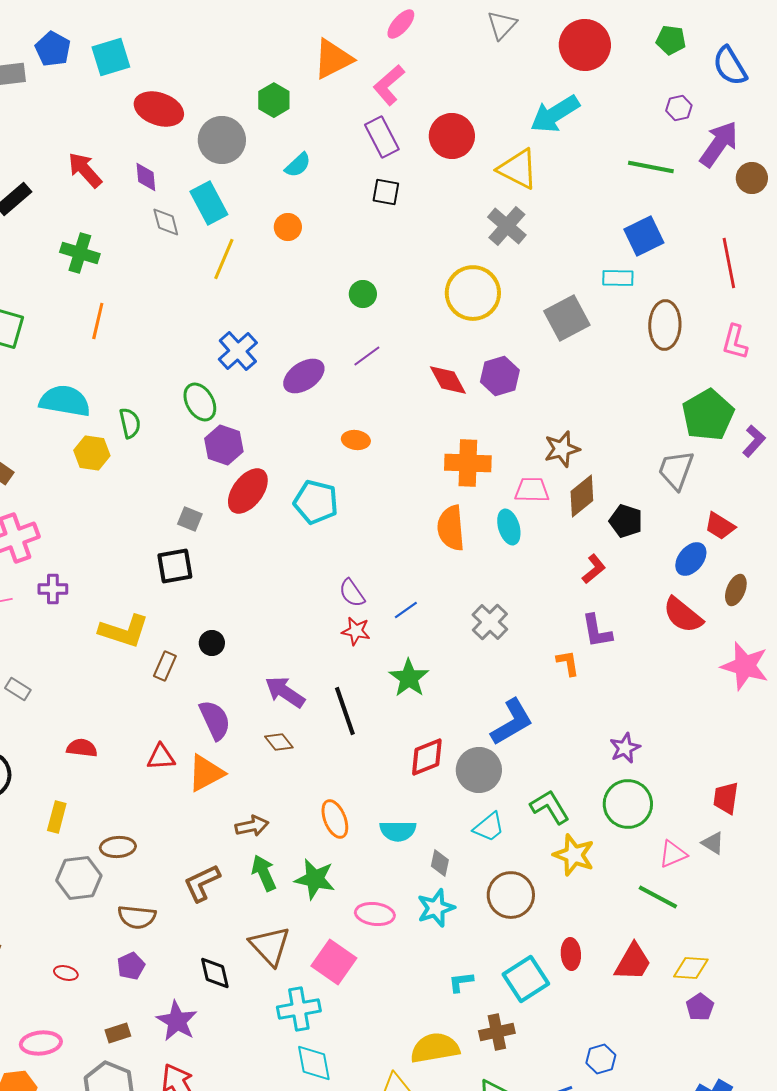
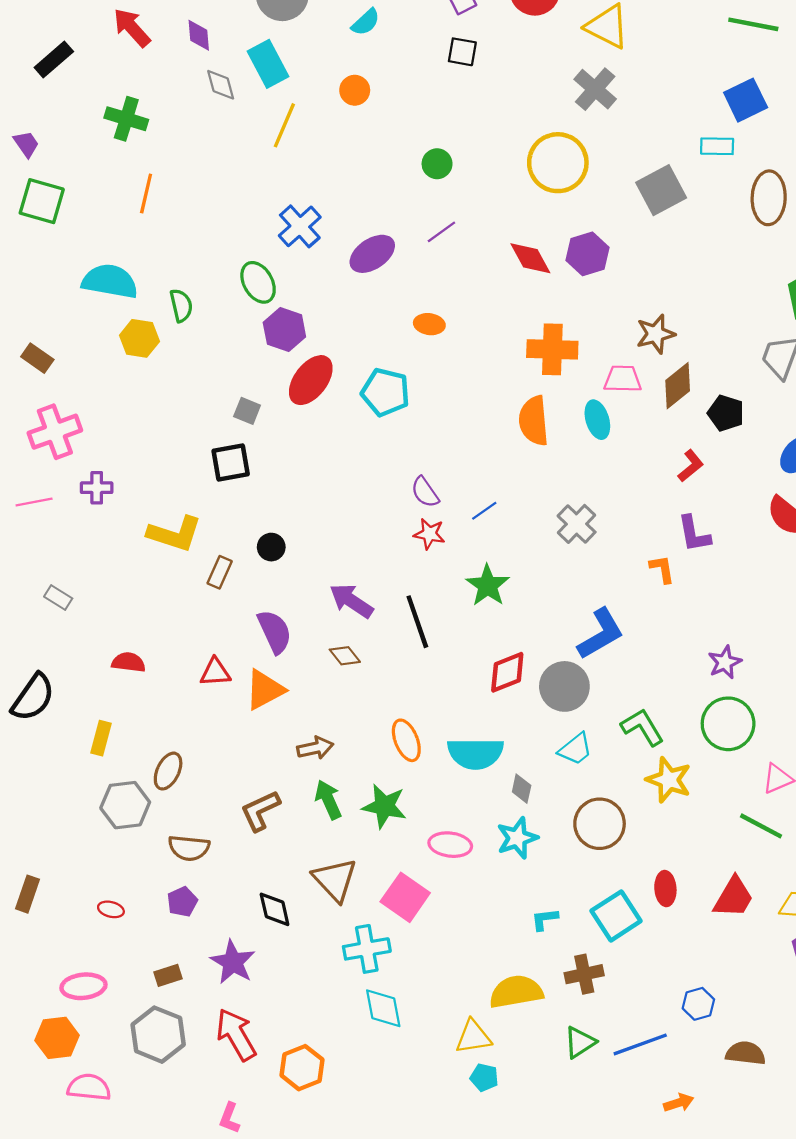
cyan semicircle: (398, 831) -> (475, 753), size x1.4
brown ellipse: (118, 847) -> (168, 771), turned -60

